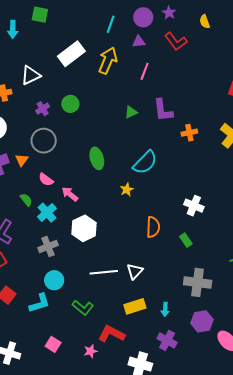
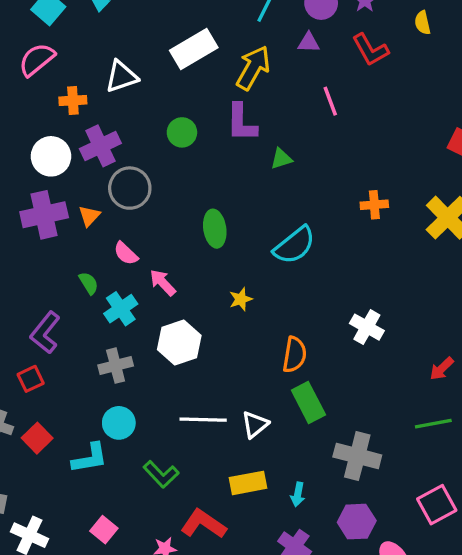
pink line: (145, 71) -> (330, 101), moved, turned -48
purple cross: (43, 109) -> (100, 146), moved, size x1.6
purple L-shape: (163, 110) -> (241, 123), moved
yellow star: (127, 190) -> (241, 299), moved
green rectangle: (186, 240) -> (308, 403), moved, size x1.6

